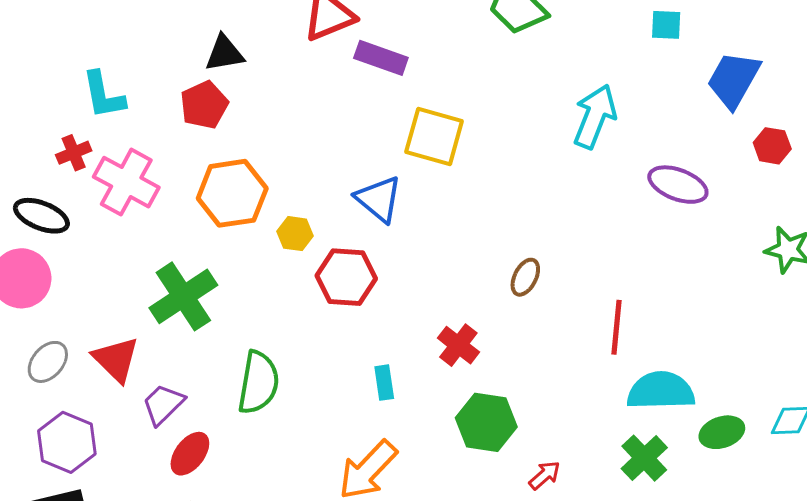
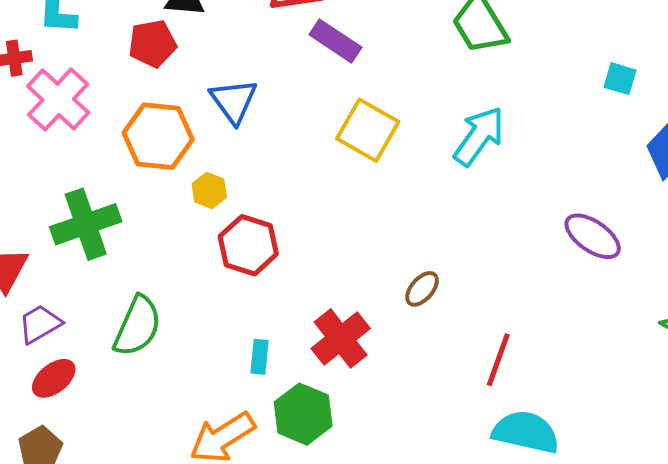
cyan arrow: (595, 116) -> (479, 136), moved
blue triangle: (379, 199) -> (234, 101), moved
red cross: (458, 345) -> (341, 338), size x1.4
green hexagon: (486, 422) -> (303, 414), moved

